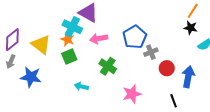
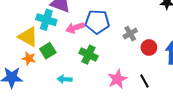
blue pentagon: (135, 37) -> (97, 22), moved, turned -30
orange star: (67, 39) -> (29, 58), moved
yellow triangle: (41, 45) -> (28, 37), moved
black line: (174, 101) -> (144, 81), moved

